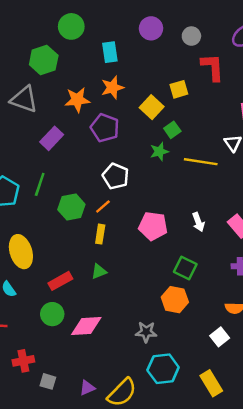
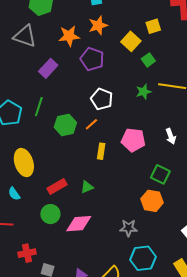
green star: (159, 152) -> (144, 92), moved
yellow rectangle: (100, 234) -> (101, 151), moved
green triangle: (99, 271) -> (87, 187), moved

